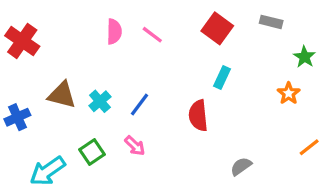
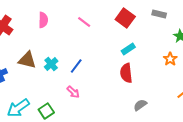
pink semicircle: (114, 32) -> (43, 20), moved
cyan rectangle: (222, 77) -> (128, 49), turned 32
red semicircle: (198, 116) -> (126, 73), moved
green square: (92, 152) -> (46, 111), moved

